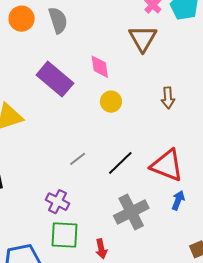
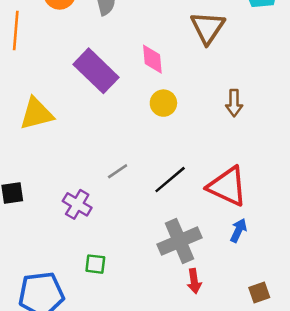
purple cross: (57, 202) -> (77, 204), moved
green square: (64, 235) -> (95, 264), size x0.6
red arrow: (101, 249) -> (194, 281), moved

